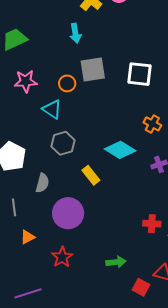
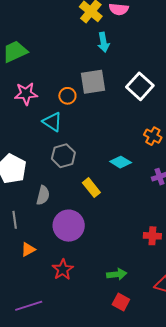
cyan arrow: (75, 33) -> (103, 42), moved
white square: (140, 74) -> (140, 86), turned 36
cyan diamond: (120, 150) -> (121, 162), size x0.7
red square: (141, 287) -> (121, 302), moved

